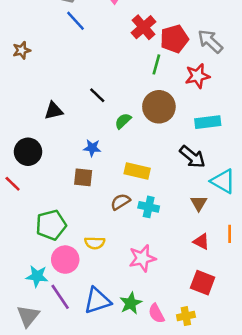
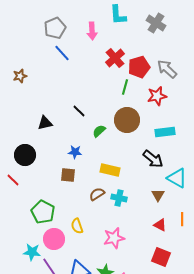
green pentagon: (51, 225) -> (43, 212), turned -30
yellow semicircle: (95, 243) -> (77, 226), turned 70

